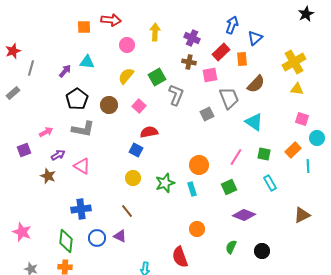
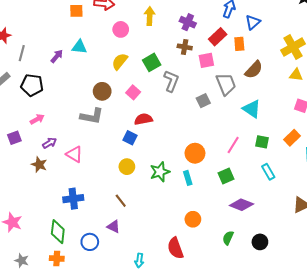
black pentagon: (77, 99) -> (32, 85), moved, turned -30
gray L-shape: (83, 129) -> (92, 116), moved
blue circle: (97, 238) -> (90, 242), moved

